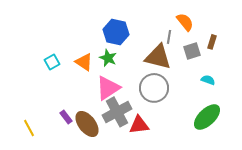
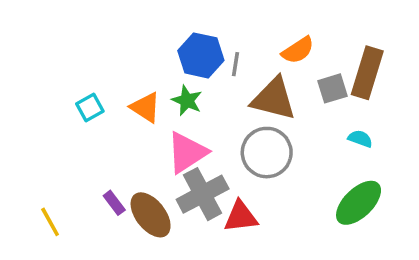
orange semicircle: (185, 22) -> (298, 50), moved, turned 96
gray line: (169, 37) -> (235, 64), moved
brown rectangle: (212, 42) -> (367, 73), size x2.0

